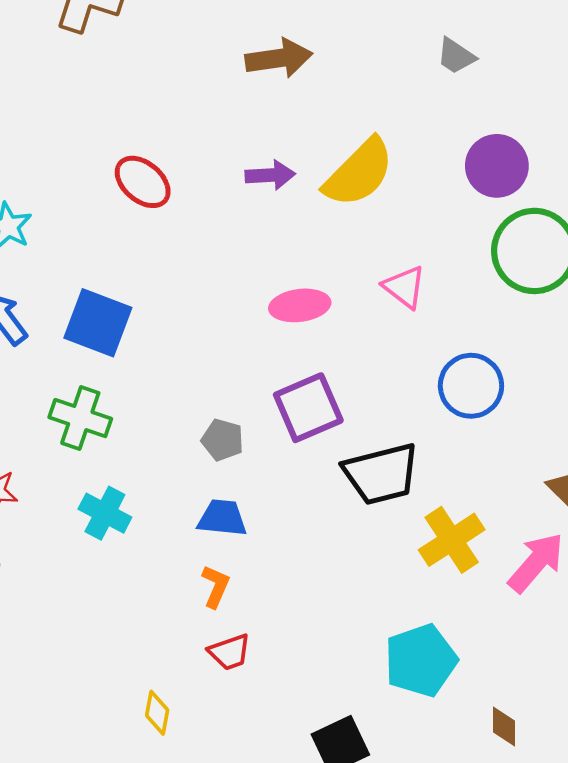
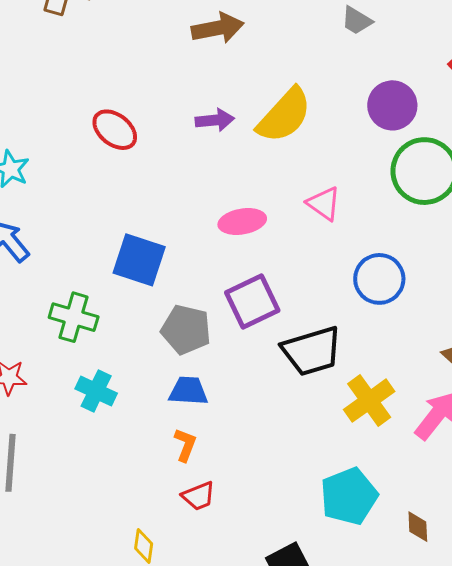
blue square: (98, 323) -> (139, 260), moved
gray pentagon: (222, 440) -> (186, 330), size x1.5
brown diamond: (504, 727) -> (418, 527), moved

